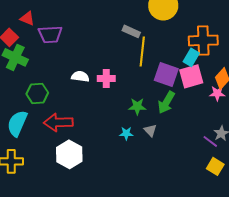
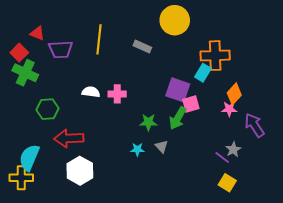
yellow line: (142, 51) -> (99, 39), moved
pink square: (191, 76) -> (191, 104), moved, size x0.7
cyan semicircle: (17, 123) -> (29, 158), moved

